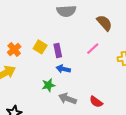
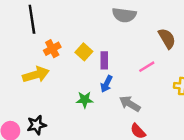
blue arrow: (63, 69) -> (106, 84), turned -88
gray arrow: (67, 99) -> (130, 104), moved

